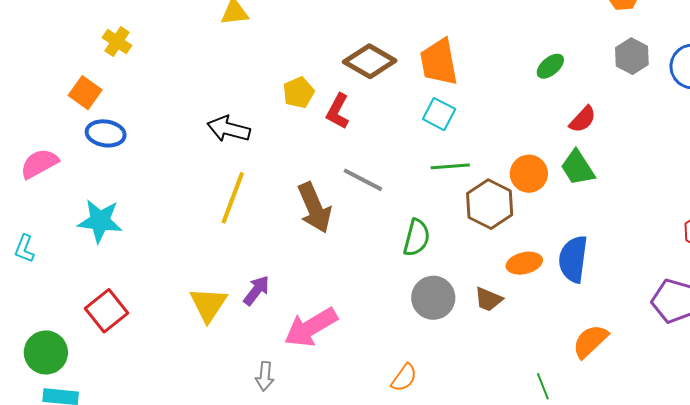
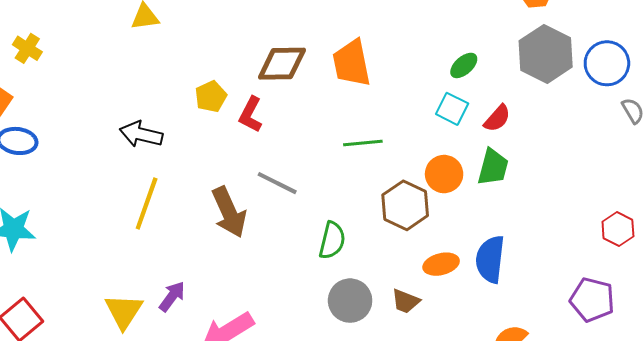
gray hexagon: (632, 56) -> (546, 54), size x1.6
brown diamond: (370, 61) -> (282, 64), turned -30
cyan square: (439, 114) -> (452, 109), moved
green line: (450, 166) -> (363, 143), moved
green trapezoid: (578, 168) -> (493, 167), turned -132

